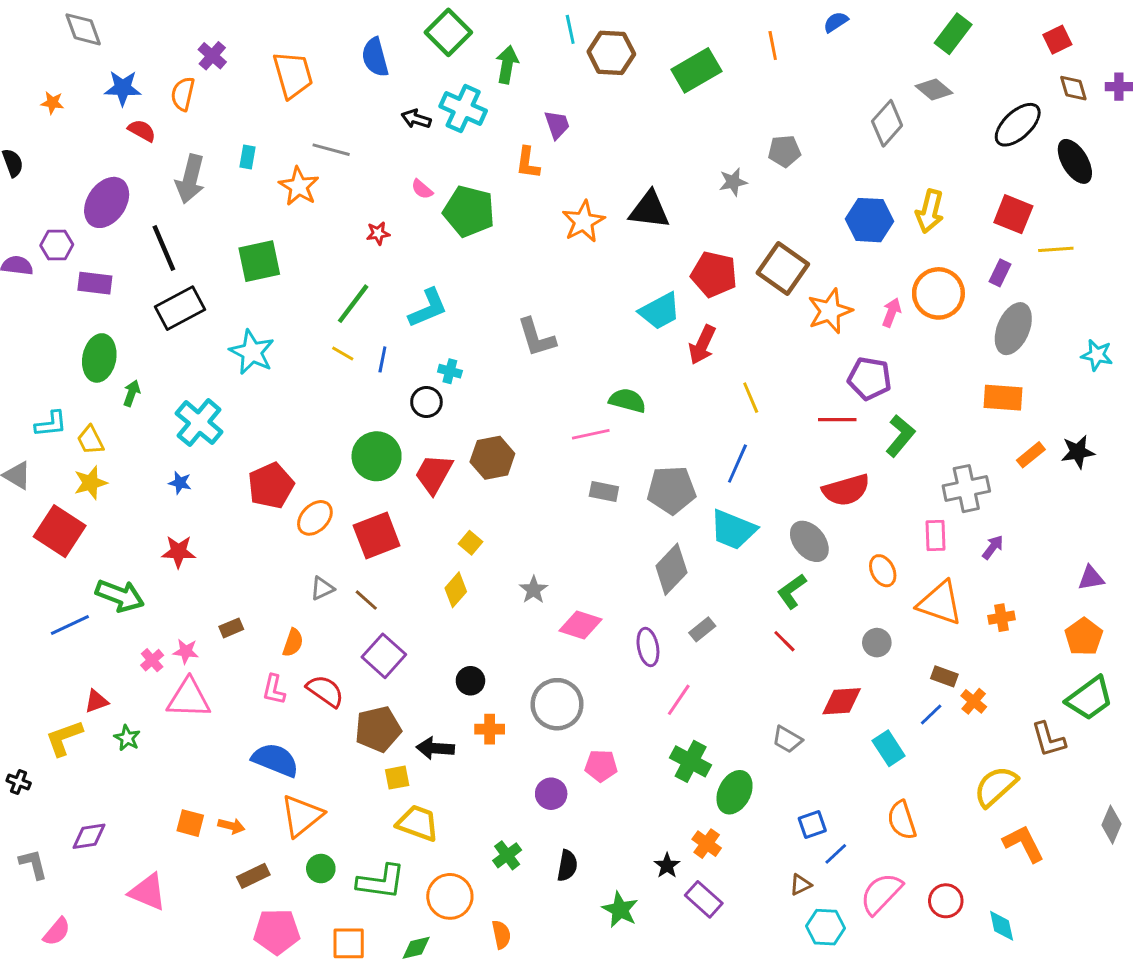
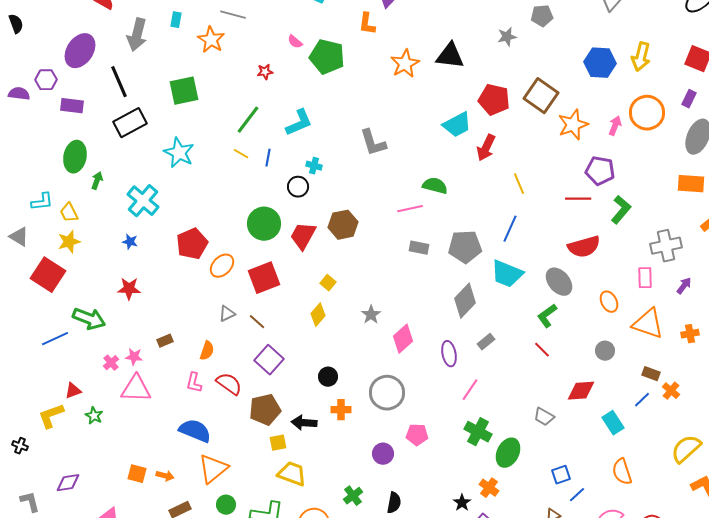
pink diamond: (580, 625) -> (403, 339), turned -60

